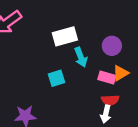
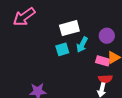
cyan arrow: (81, 57) -> (82, 45), turned 49
cyan square: (57, 78) -> (62, 49), moved

